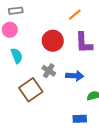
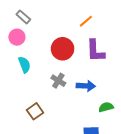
gray rectangle: (16, 11) -> (23, 17), turned 48
brown square: (31, 90) -> (35, 111), moved, size x0.7

